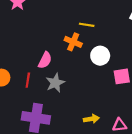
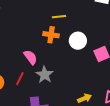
pink semicircle: (45, 60) -> (30, 57), turned -49
red line: (28, 80) -> (20, 79), turned 32

